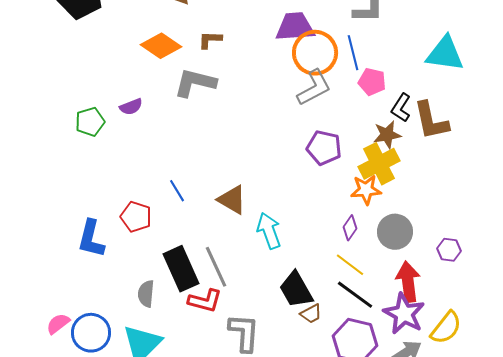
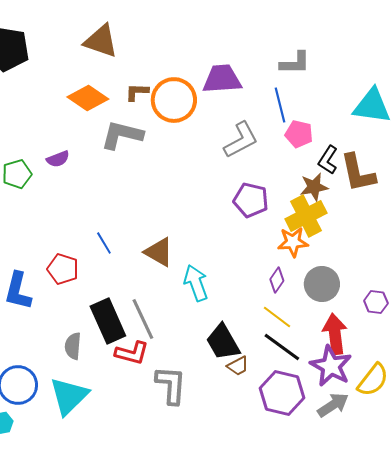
orange circle: (315, 53) -> (174, 100), moved

